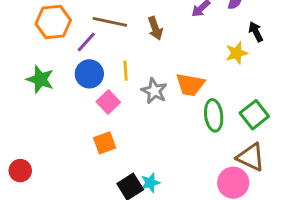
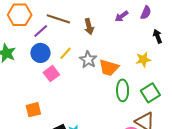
yellow star: (237, 53) -> (143, 60), moved
yellow line: (126, 71) -> (65, 53), turned 40
gray star: (154, 91) -> (88, 60), moved
orange square: (105, 143) -> (33, 110), moved

